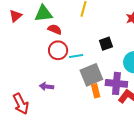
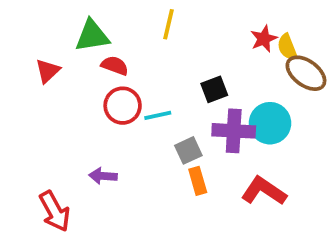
red triangle: (16, 16) -> (48, 71), moved
gray square: (91, 75) -> (188, 150), size x0.6
purple cross: (116, 83) -> (234, 131), moved

